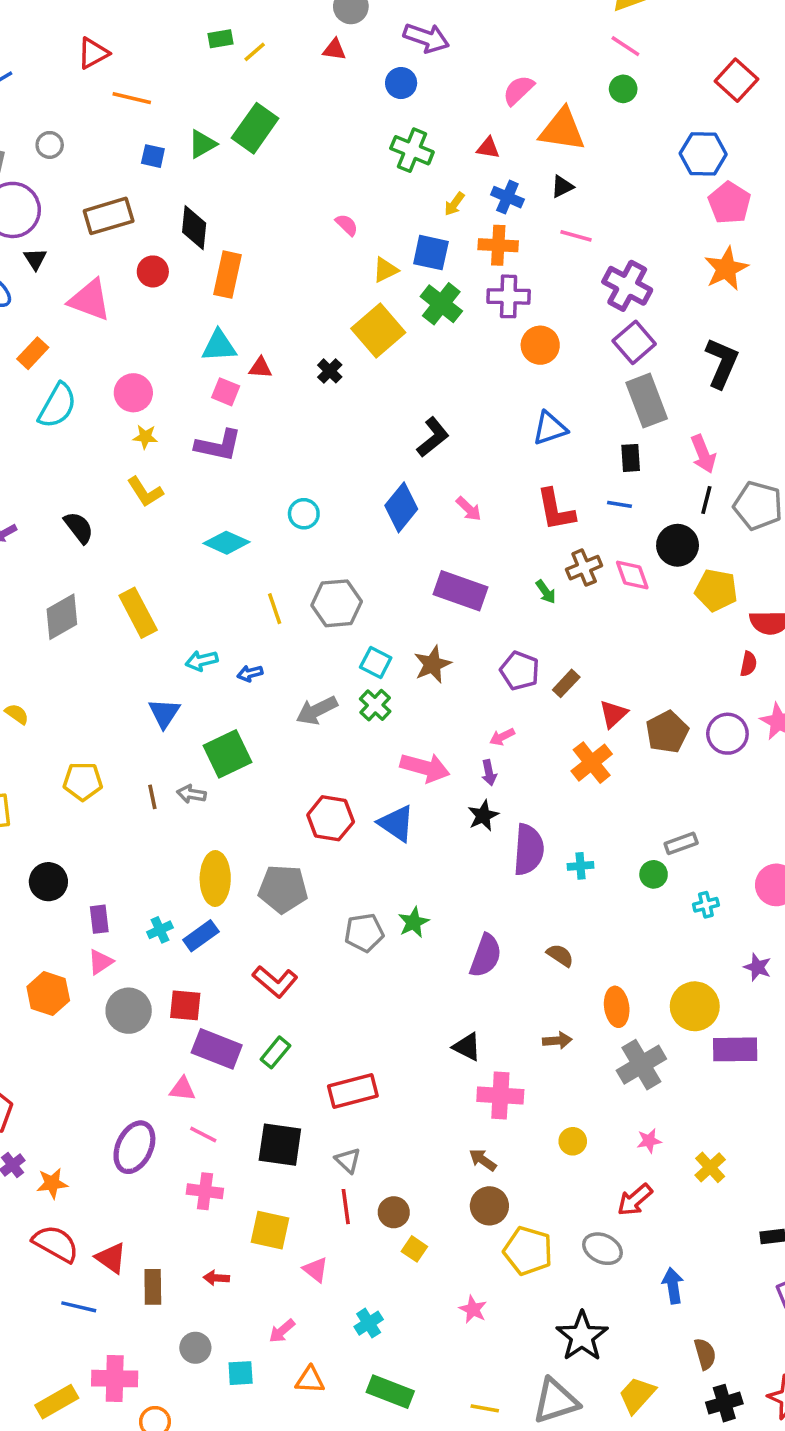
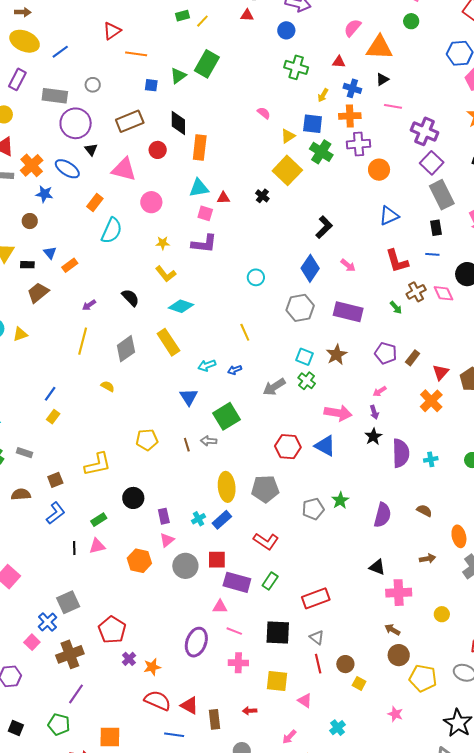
pink circle: (133, 393) -> (151, 202), moved
cyan diamond: (227, 543) -> (181, 306), moved
gray hexagon: (337, 603) -> (300, 308), moved
yellow semicircle: (17, 714) -> (108, 386), moved

